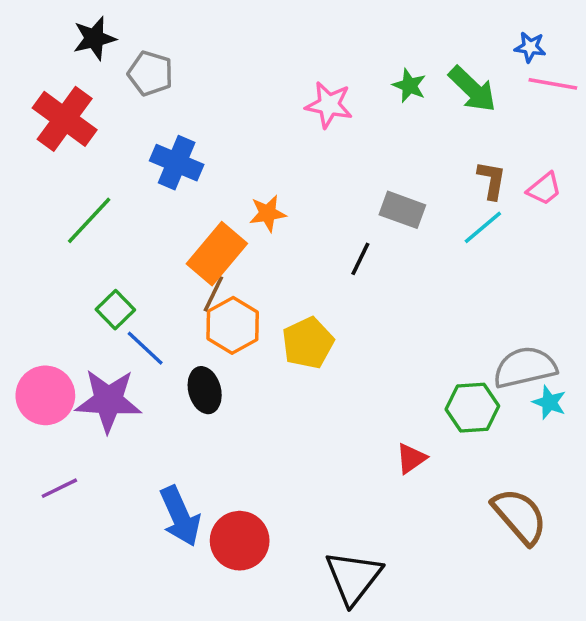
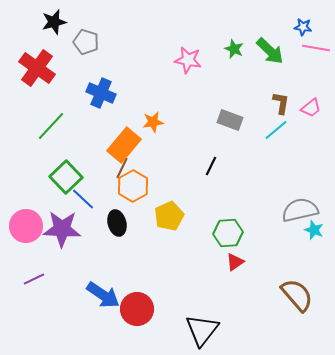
black line: (360, 259) -> (211, 166), moved
green square: (115, 310) -> (66, 177), size x1.5
yellow pentagon: (308, 343) -> (169, 216), moved
green hexagon: (472, 408) -> (228, 233), moved
blue arrow: (180, 516) -> (103, 295), turned -32

